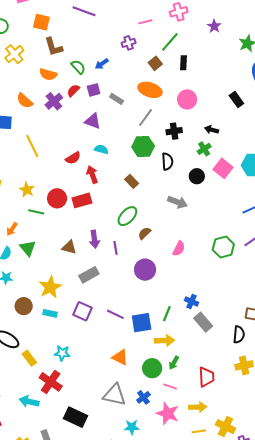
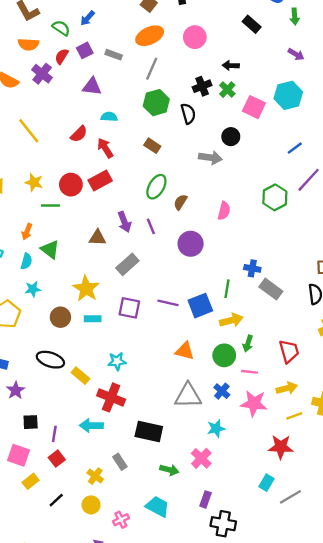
orange ellipse: (150, 90) -> (150, 36), turned -30
black cross: (174, 131) -> (202, 86), moved
black circle: (197, 176) -> (231, 137), moved

